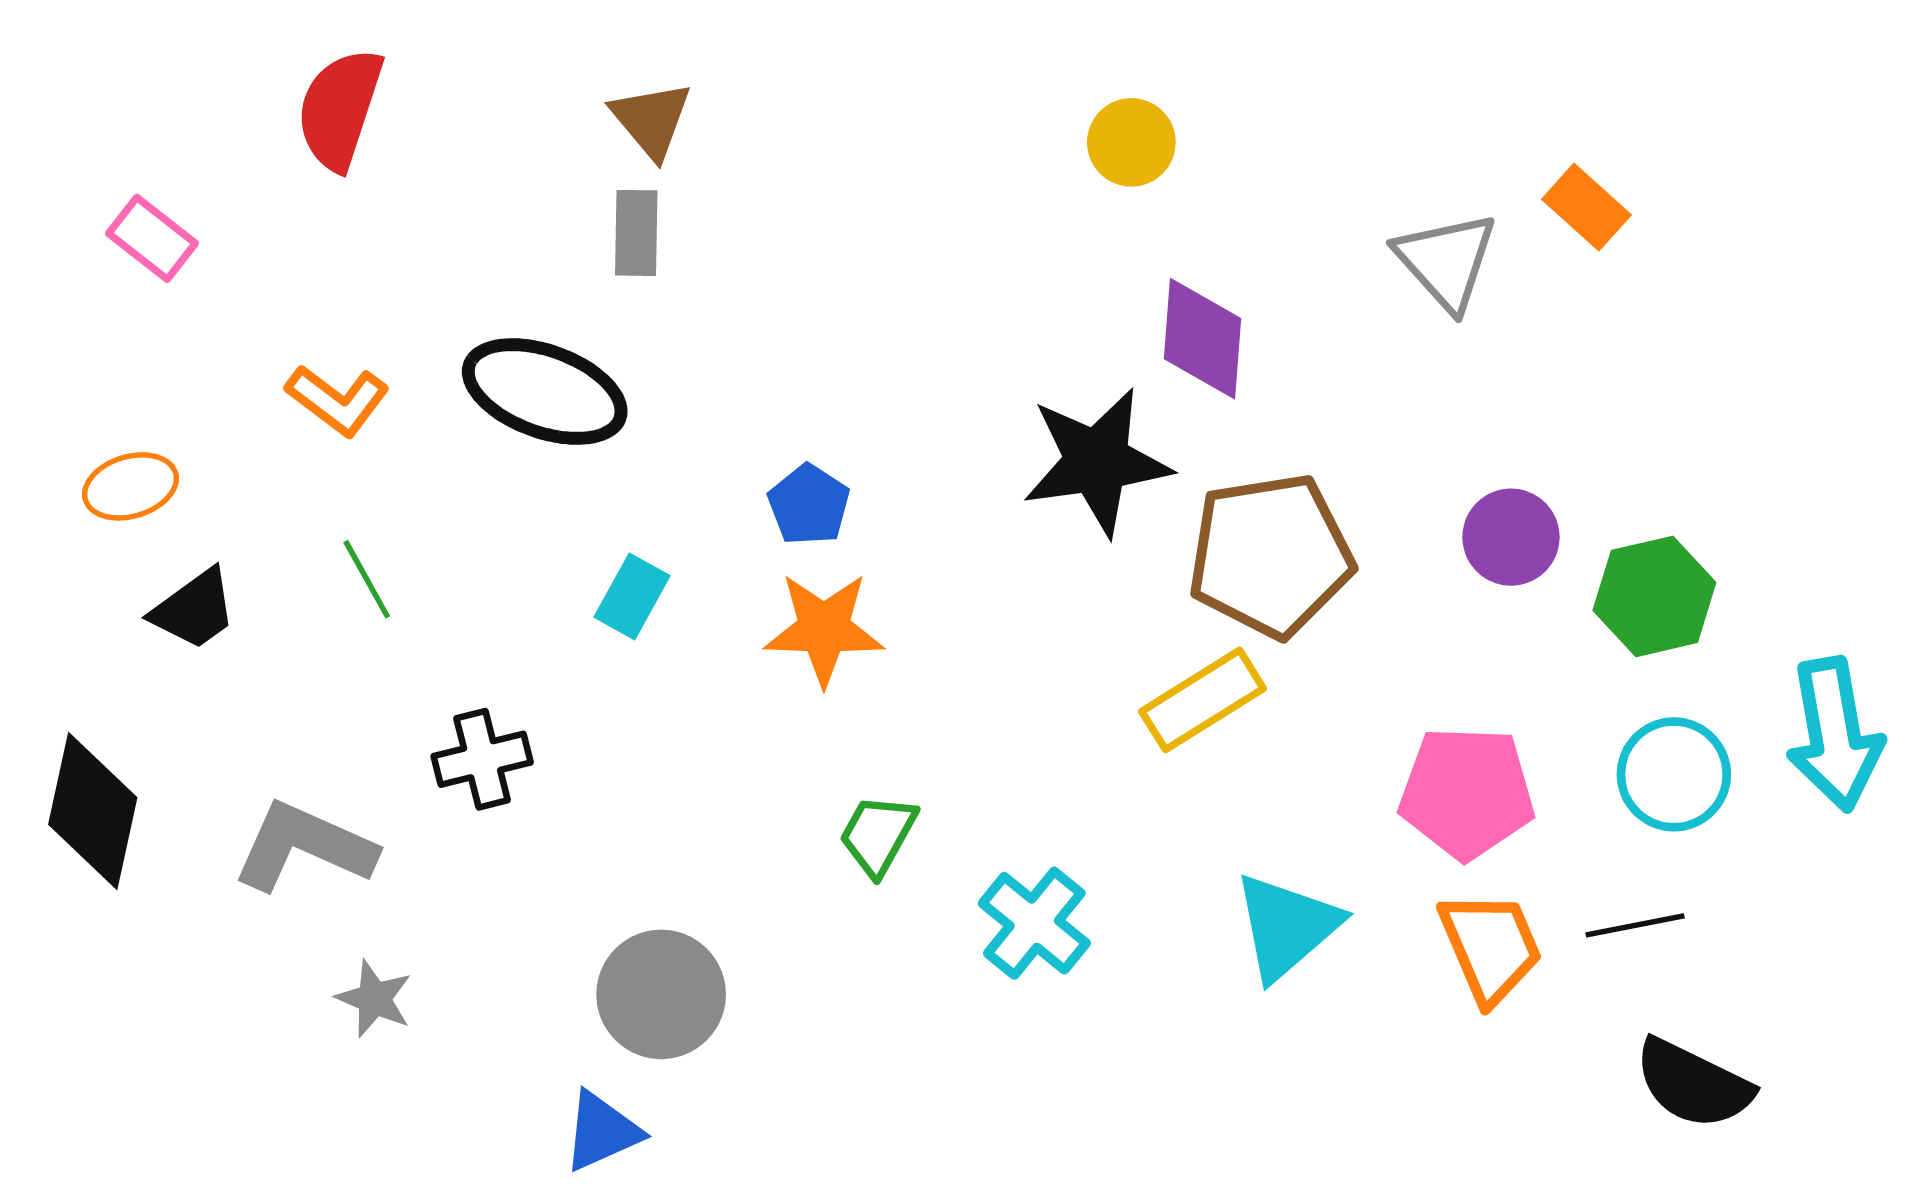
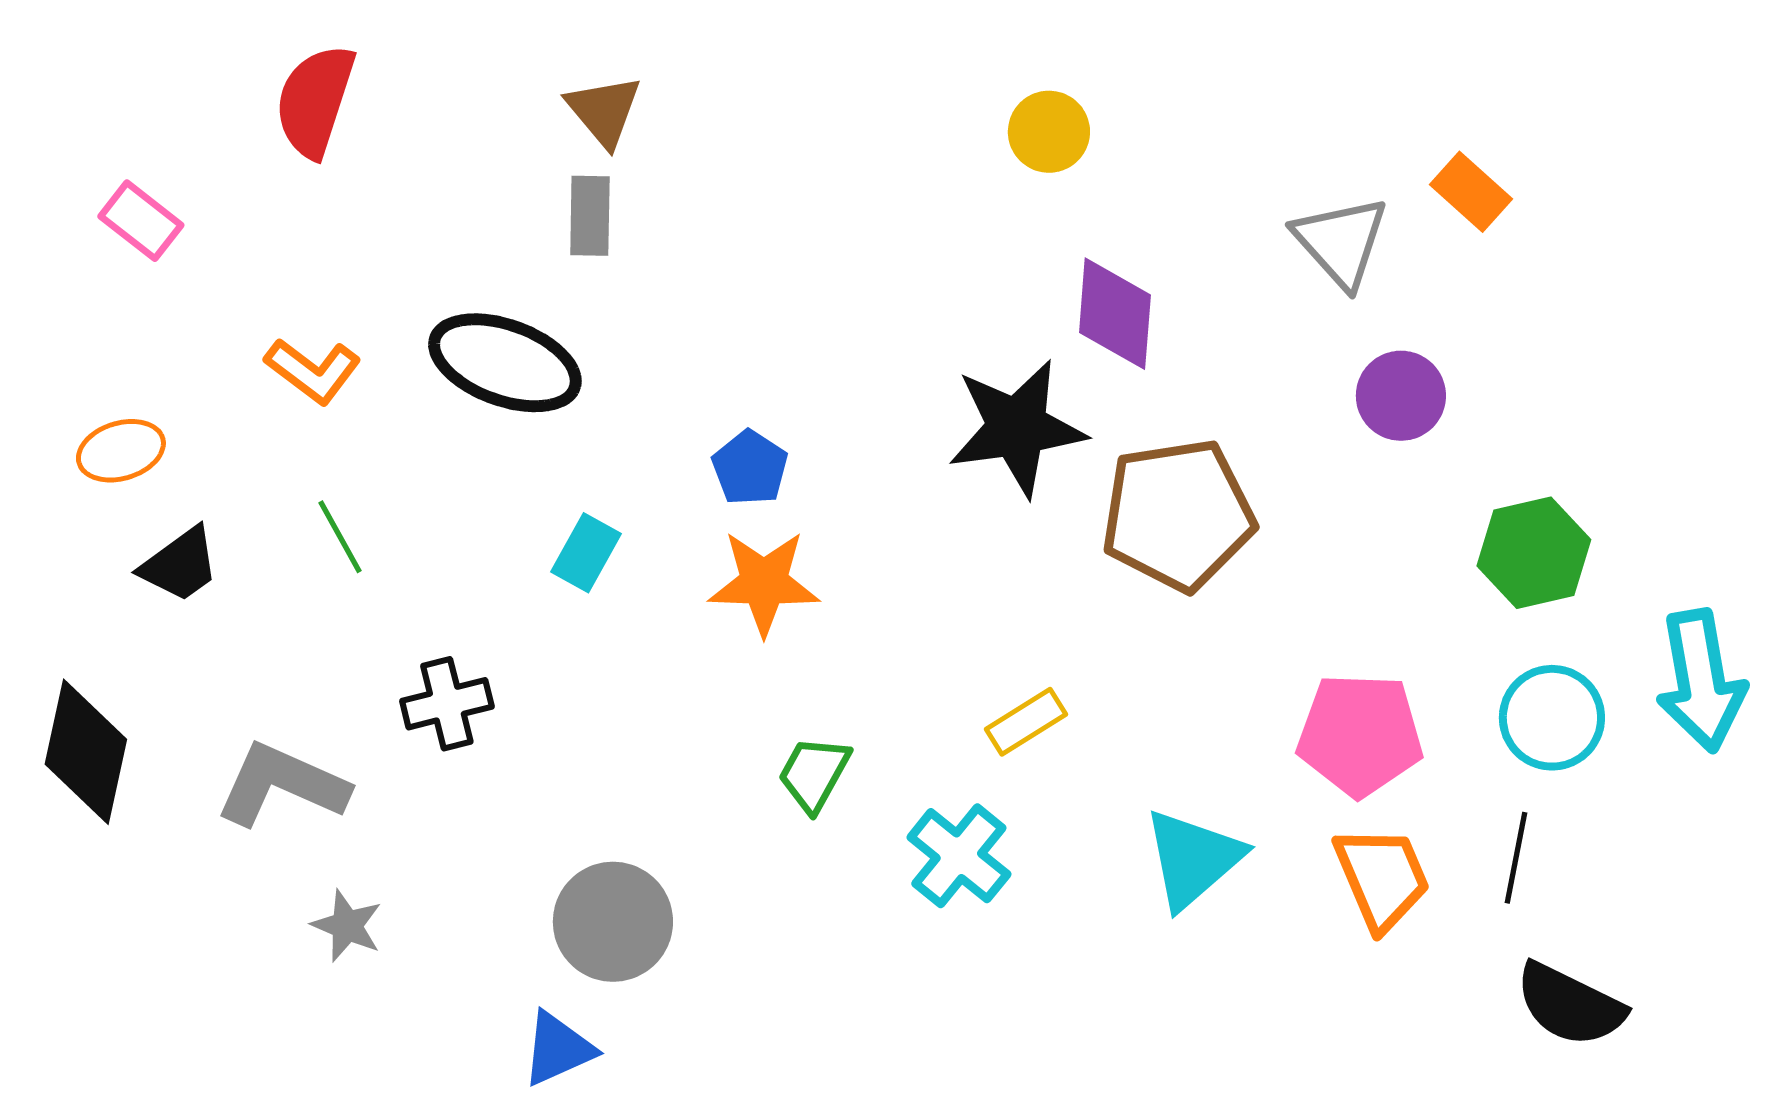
purple circle: (1511, 537) -> (1401, 396), moved
yellow rectangle: (1203, 700) -> (1026, 722), moved, size x0.7
black line: (1635, 925) -> (1516, 858), turned -68

